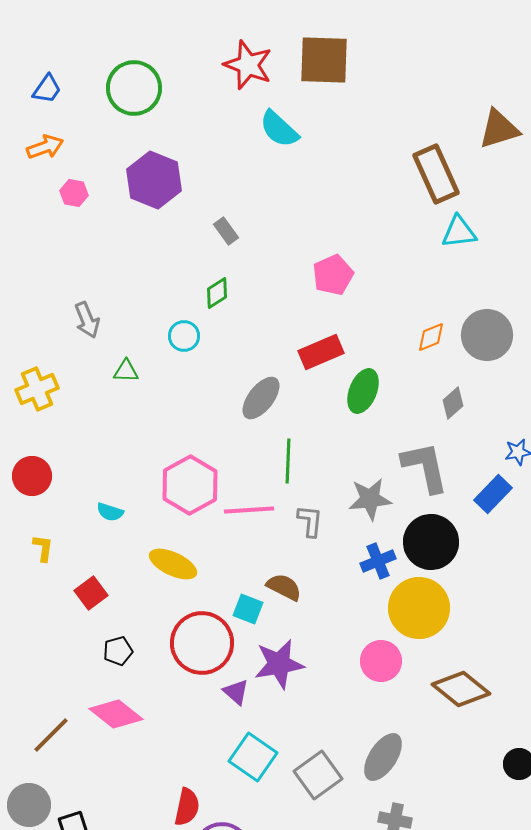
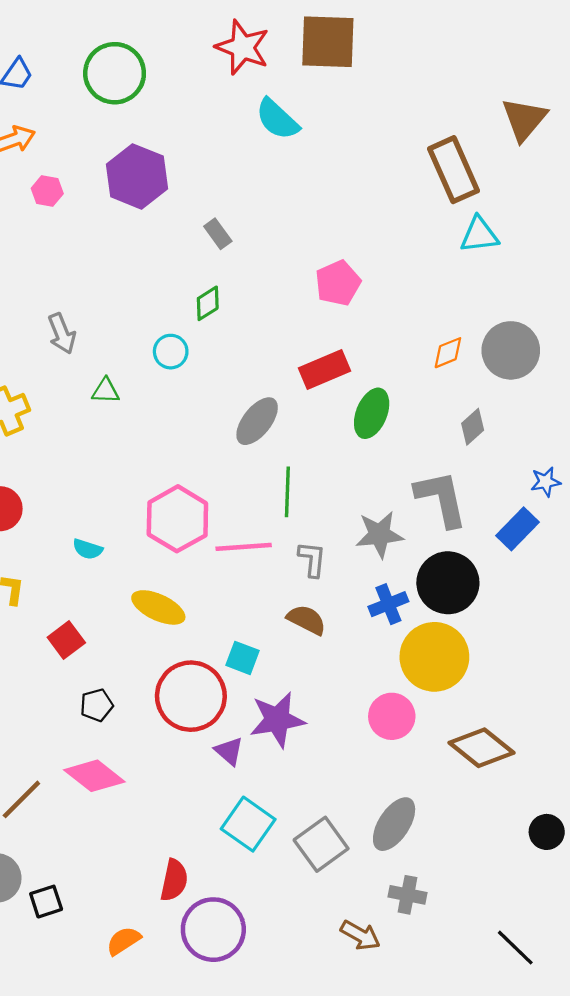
brown triangle: (499, 129) -> (524, 119), turned -33
brown semicircle: (284, 587) -> (306, 620), moved

